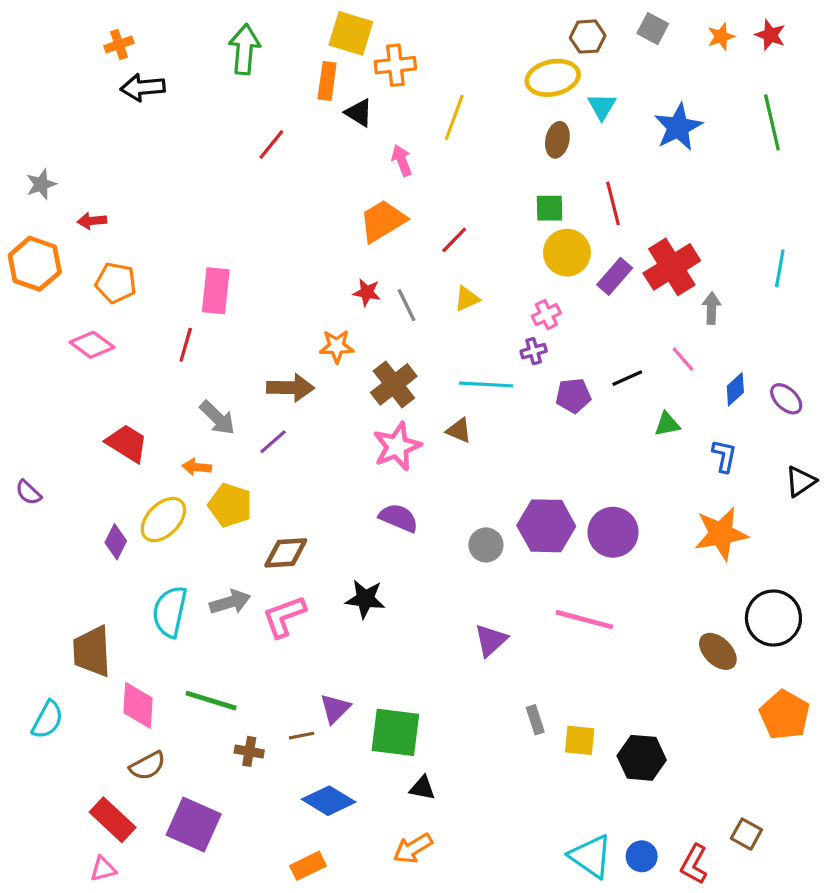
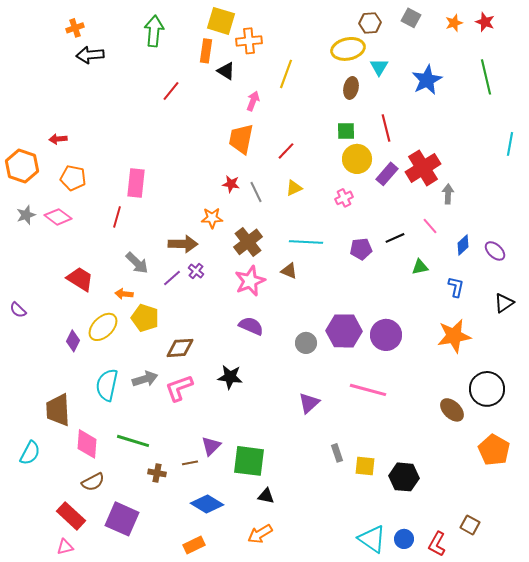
pink arrow: (402, 160) -> (253, 101), turned 42
gray star: (41, 184) -> (26, 215), moved
orange trapezoid: (383, 221) -> (241, 139), turned -48
cyan line: (780, 268) -> (510, 144), moved
purple cross: (534, 351) -> (196, 271), moved, turned -35

